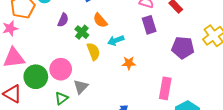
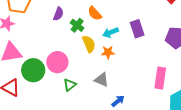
purple rectangle: (149, 25) -> (137, 29), moved
orange star: (129, 63) -> (108, 52), moved
gray triangle: (81, 87) -> (102, 80), moved, turned -49
green triangle: (61, 98) -> (70, 85), moved

